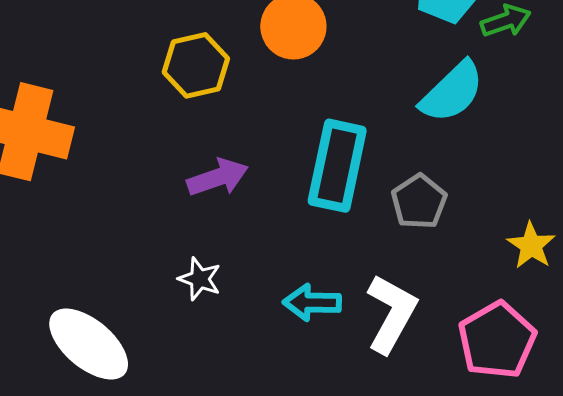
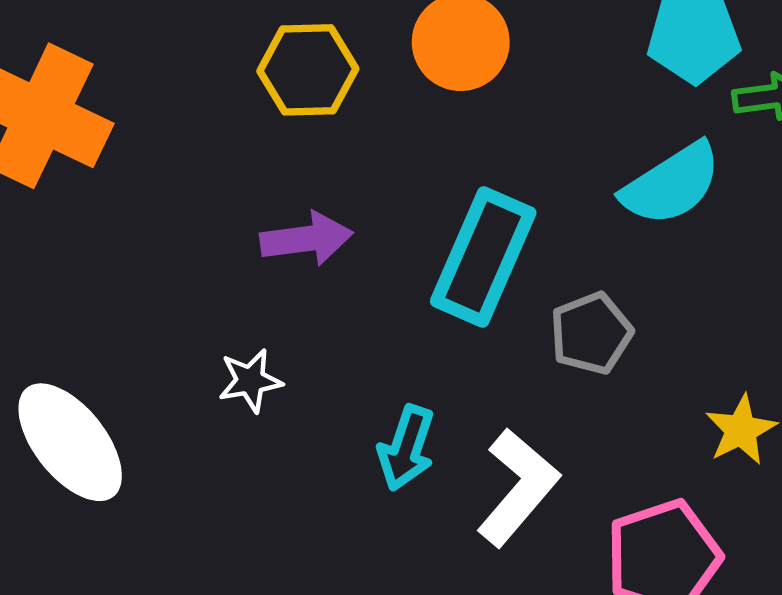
white star: (200, 279) -> (250, 381), turned 30
cyan arrow: (312, 303) -> (406, 448), turned -84

